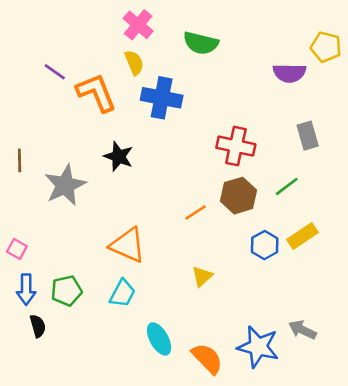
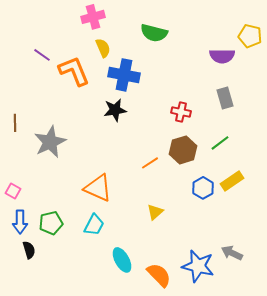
pink cross: (138, 25) -> (93, 17), moved, turned 35
gray rectangle: (308, 136) -> (225, 98), moved
red cross: (236, 146) -> (181, 112), size x0.7
black star: (119, 156) -> (115, 110), moved, turned -30

